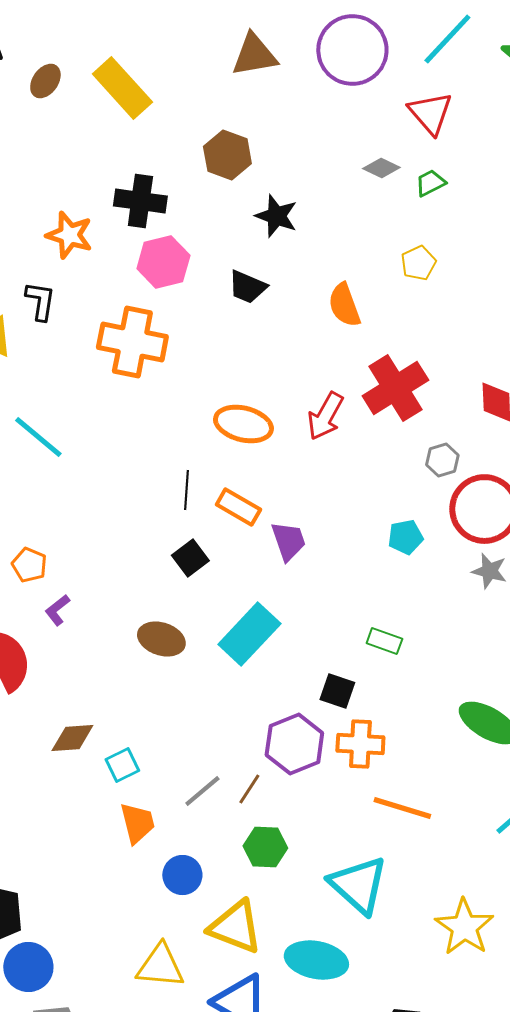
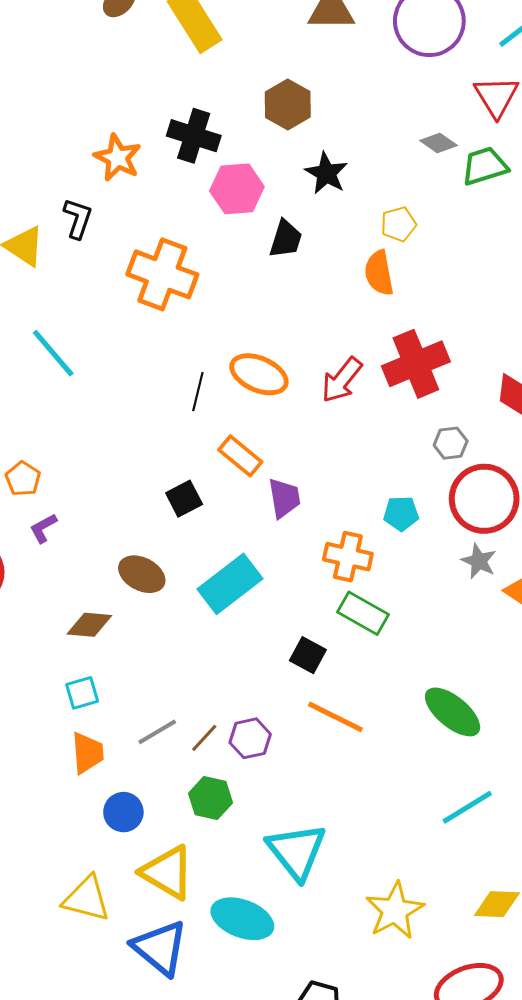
green trapezoid: (430, 183) -> (485, 166), size x1.5
pink hexagon: (163, 262) -> (237, 189), moved
yellow pentagon: (418, 263) -> (398, 224), moved
black trapezoid: (247, 287) -> (286, 239), turned -105
black line: (186, 490) -> (198, 392), moved
green rectangle: (384, 641) -> (363, 613), size x1.4
brown diamond: (72, 738) -> (89, 625), moved
purple hexagon: (294, 744) -> (250, 738), moved, size x0.7
orange cross: (360, 744) -> (348, 557), moved
orange line: (402, 808) -> (335, 717), moved

